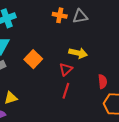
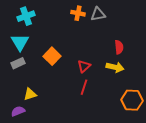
yellow arrow: (78, 53) -> (115, 67), moved
red semicircle: (103, 82) -> (119, 47), moved

